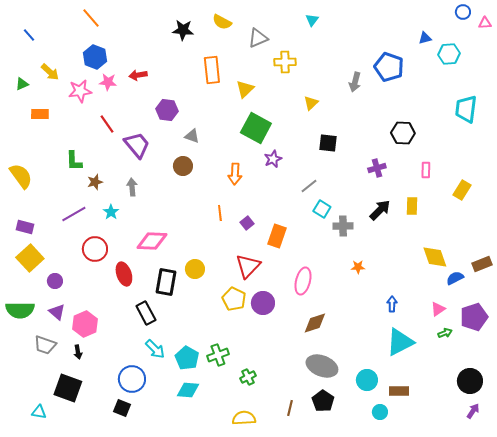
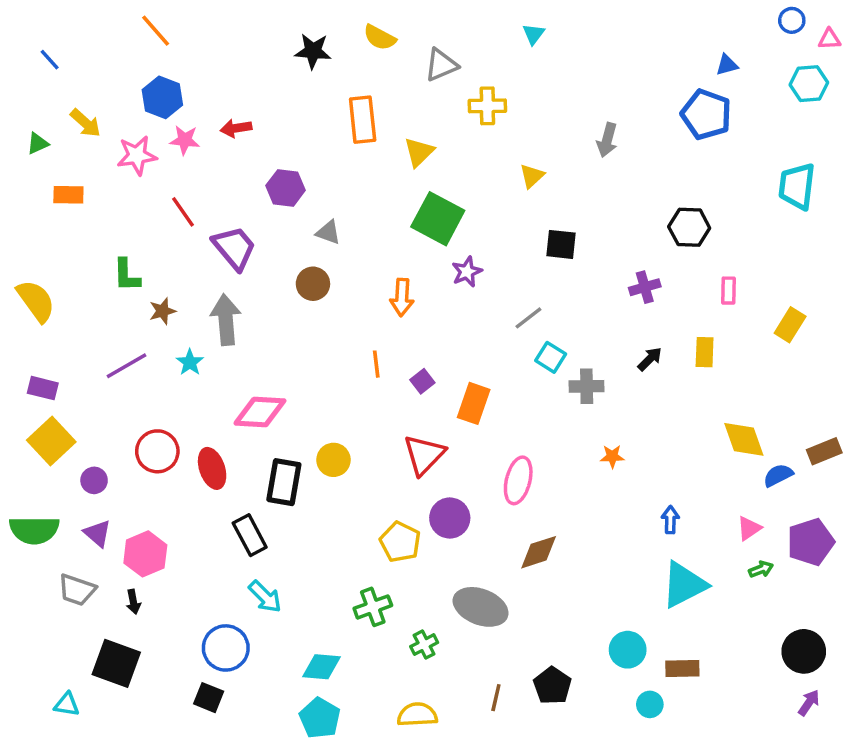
cyan hexagon: (449, 54) -> (809, 84), moved
blue pentagon: (389, 67) -> (706, 114), moved
gray arrow: (132, 187) -> (226, 320), size x1.6
black arrow: (380, 210) -> (650, 359), size x0.7
red circle: (95, 249) -> (157, 451), moved
yellow pentagon: (234, 299) -> (400, 542), moved
cyan pentagon: (187, 358) -> (320, 718), moved
gray ellipse: (322, 366) -> (481, 607), moved

